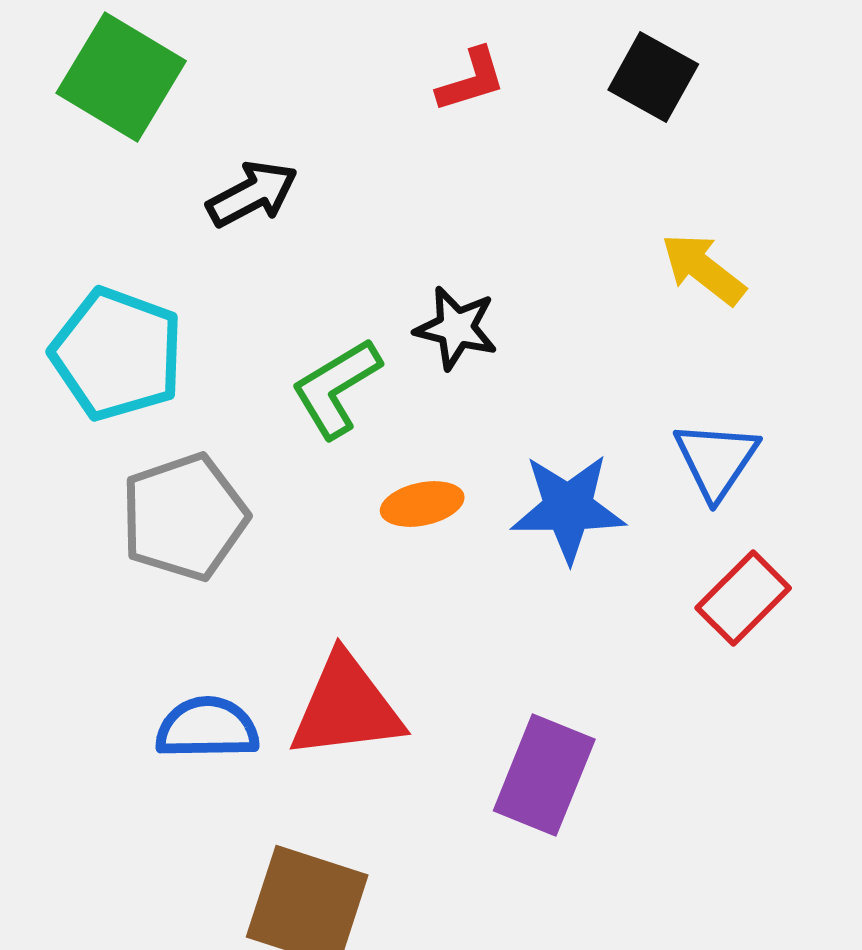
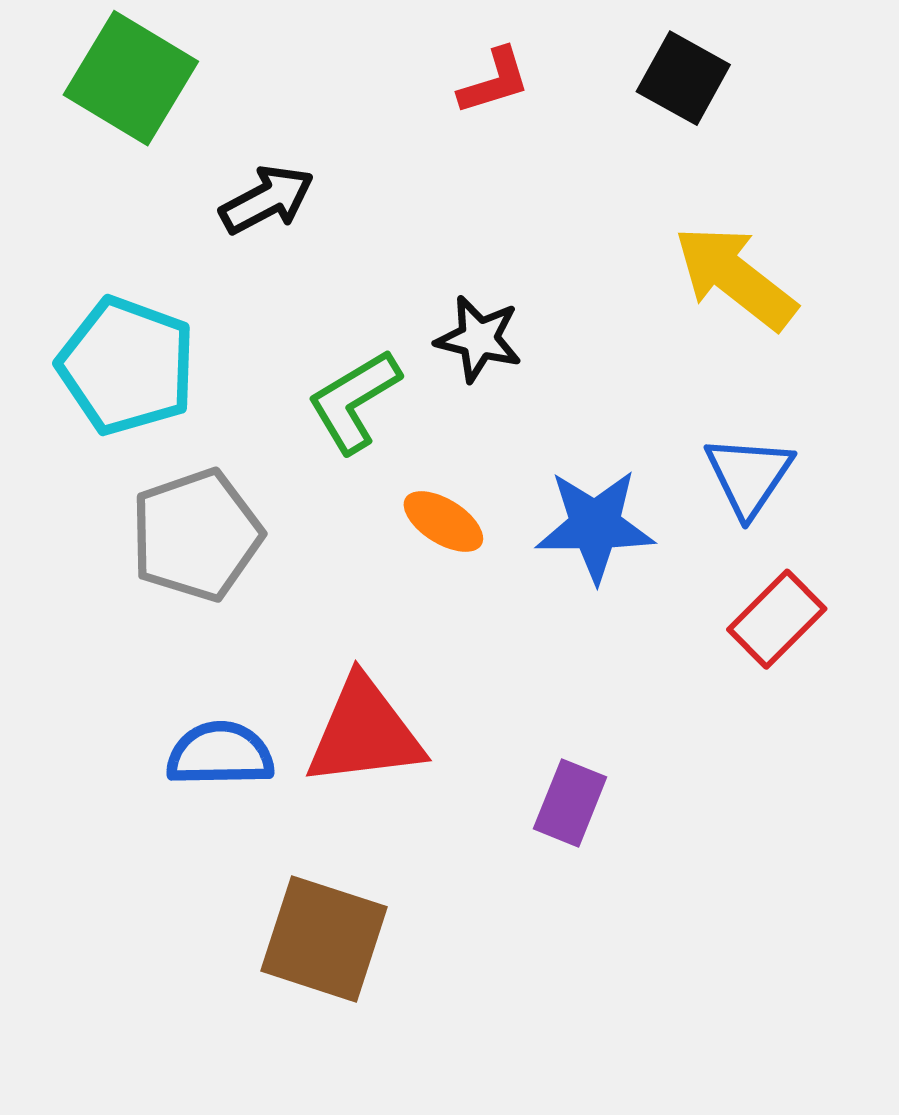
yellow arrow: (703, 269) -> (735, 277), size x1.4
orange ellipse: (422, 504) -> (443, 522), turned 44
purple rectangle: (544, 775) -> (570, 803), size x0.7

